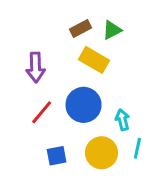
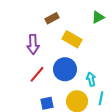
brown rectangle: (81, 28) -> (52, 18), moved
green triangle: (112, 30) -> (98, 17), moved

